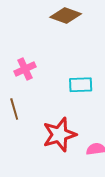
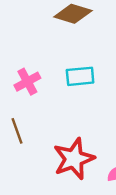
cyan rectangle: (81, 85) -> (80, 76), moved

